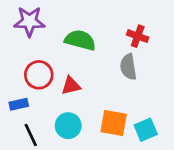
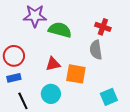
purple star: (29, 21) -> (35, 16), moved
red circle: (39, 75) -> (14, 56), moved
orange square: (114, 123) -> (76, 74), moved

